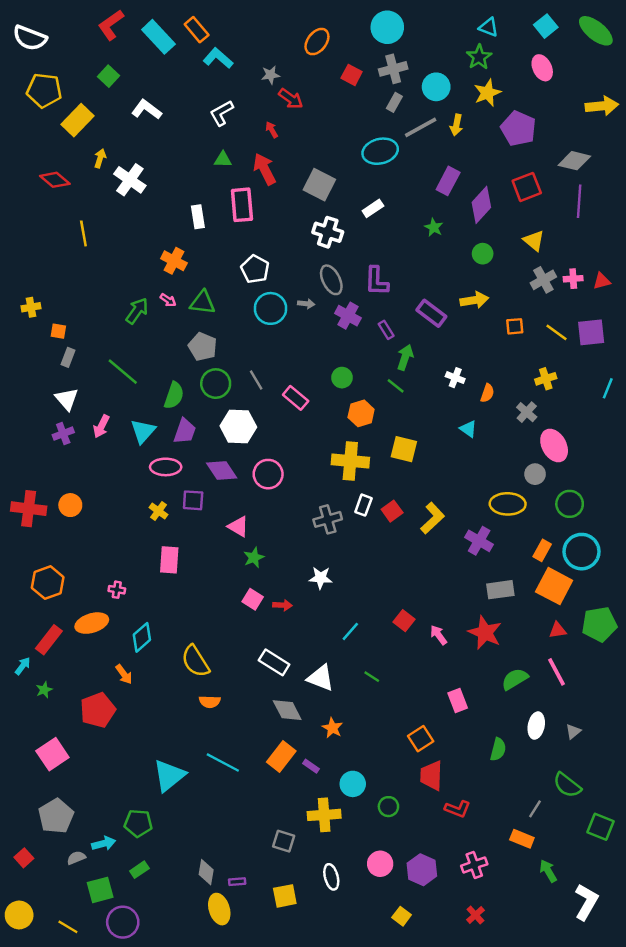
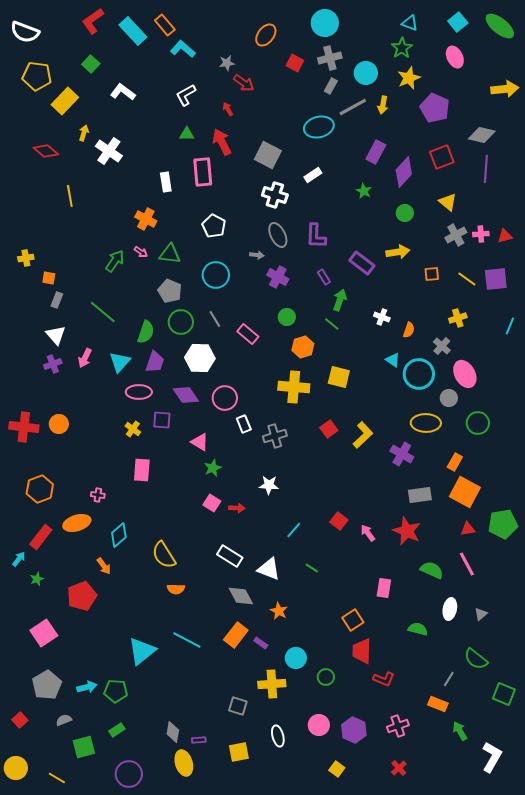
cyan circle: (270, 308) -> (216, 275), moved
purple cross: (348, 316) -> (278, 277), moved
white rectangle: (363, 505) -> (244, 424), moved, turned -42
cyan circle: (582, 552) -> (419, 374), moved
green semicircle: (515, 679) -> (432, 570), turned 55
pink rectangle: (458, 700) -> (384, 588), turned 30
green semicircle: (498, 749) -> (418, 629), turned -90
cyan arrow: (104, 843) -> (87, 687), moved
purple circle: (123, 922) -> (129, 774), moved

